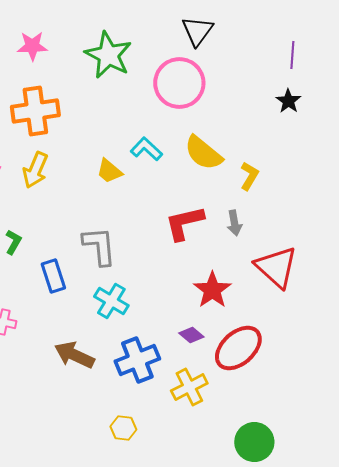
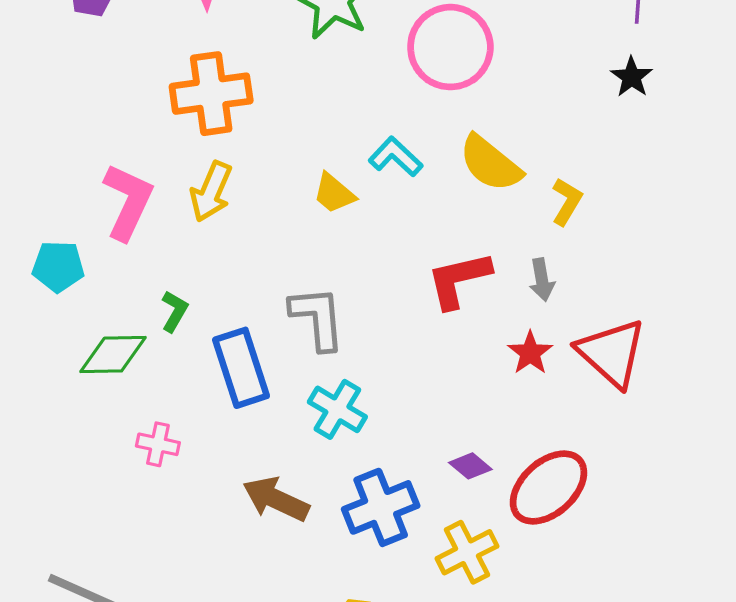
blue rectangle: (53, 276) -> (241, 368), size x1.4
red star: (212, 290) -> (530, 353), moved, size x0.7

